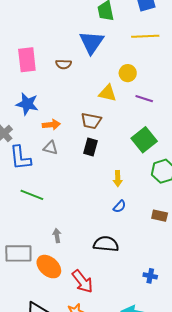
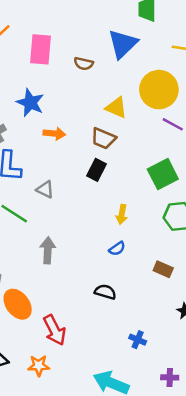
yellow circle: (128, 73) -> (159, 90), size x1.8
yellow triangle: (108, 93) -> (116, 108), moved
gray triangle: (50, 148) -> (45, 189), moved
gray arrow: (57, 236) -> (48, 250), moved, size x1.5
black semicircle: (106, 244) -> (105, 292), moved, size x0.7

